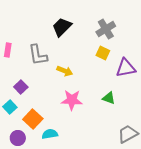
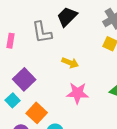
gray L-shape: (38, 55) -> (42, 32), moved
purple square: (21, 87) -> (24, 79), size x1.5

